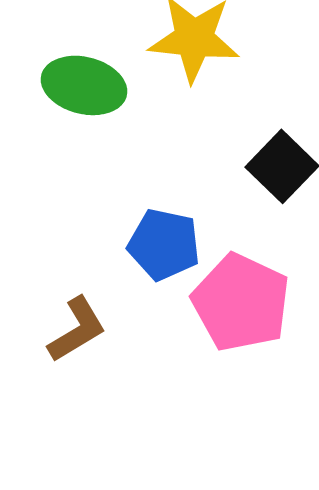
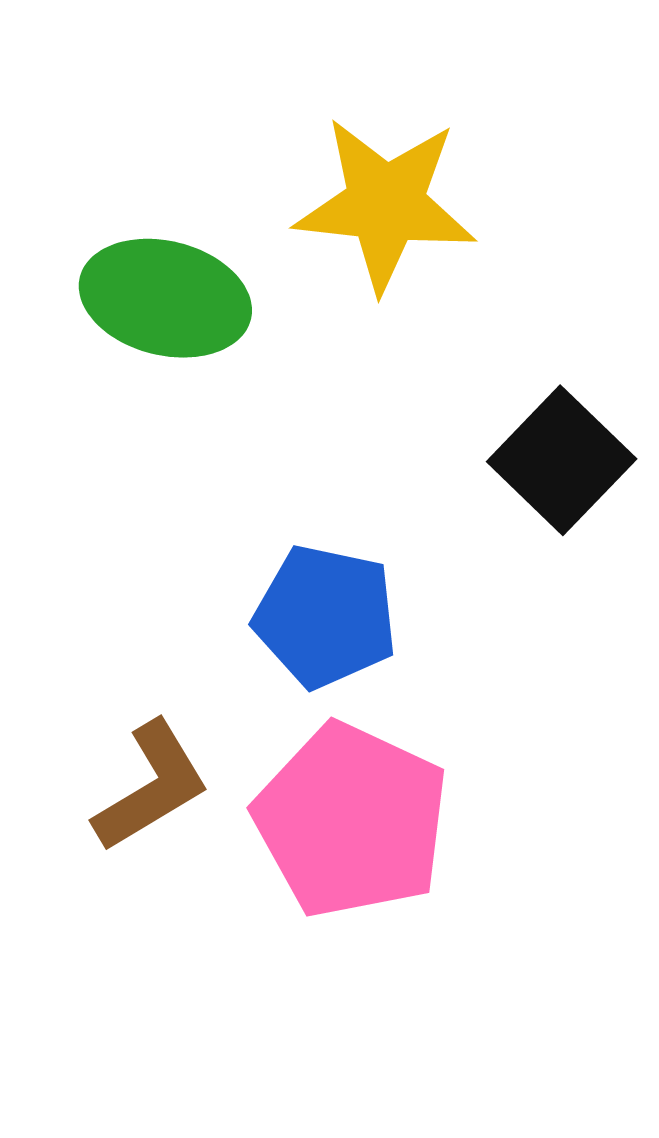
pink pentagon: (241, 302) -> (351, 820), moved

